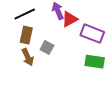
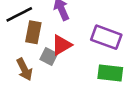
red triangle: (70, 19) -> (62, 45), moved
brown rectangle: (26, 35) -> (33, 32), moved

